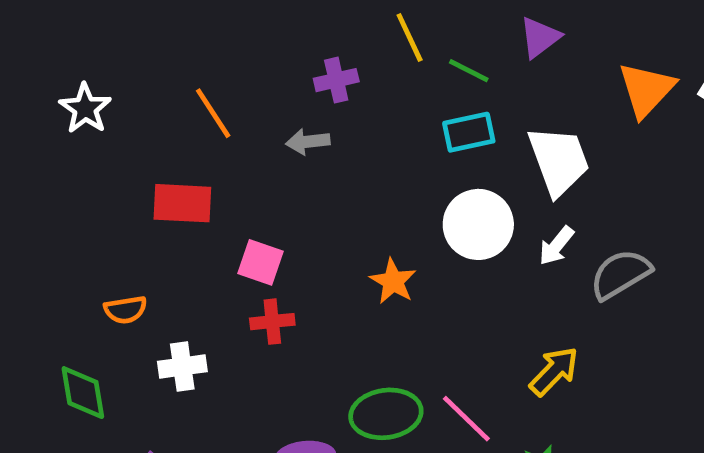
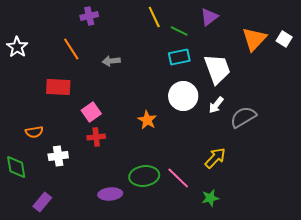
purple cross: (336, 80) -> (89, 16), moved
pink square: (260, 262) -> (91, 112), turned 36

